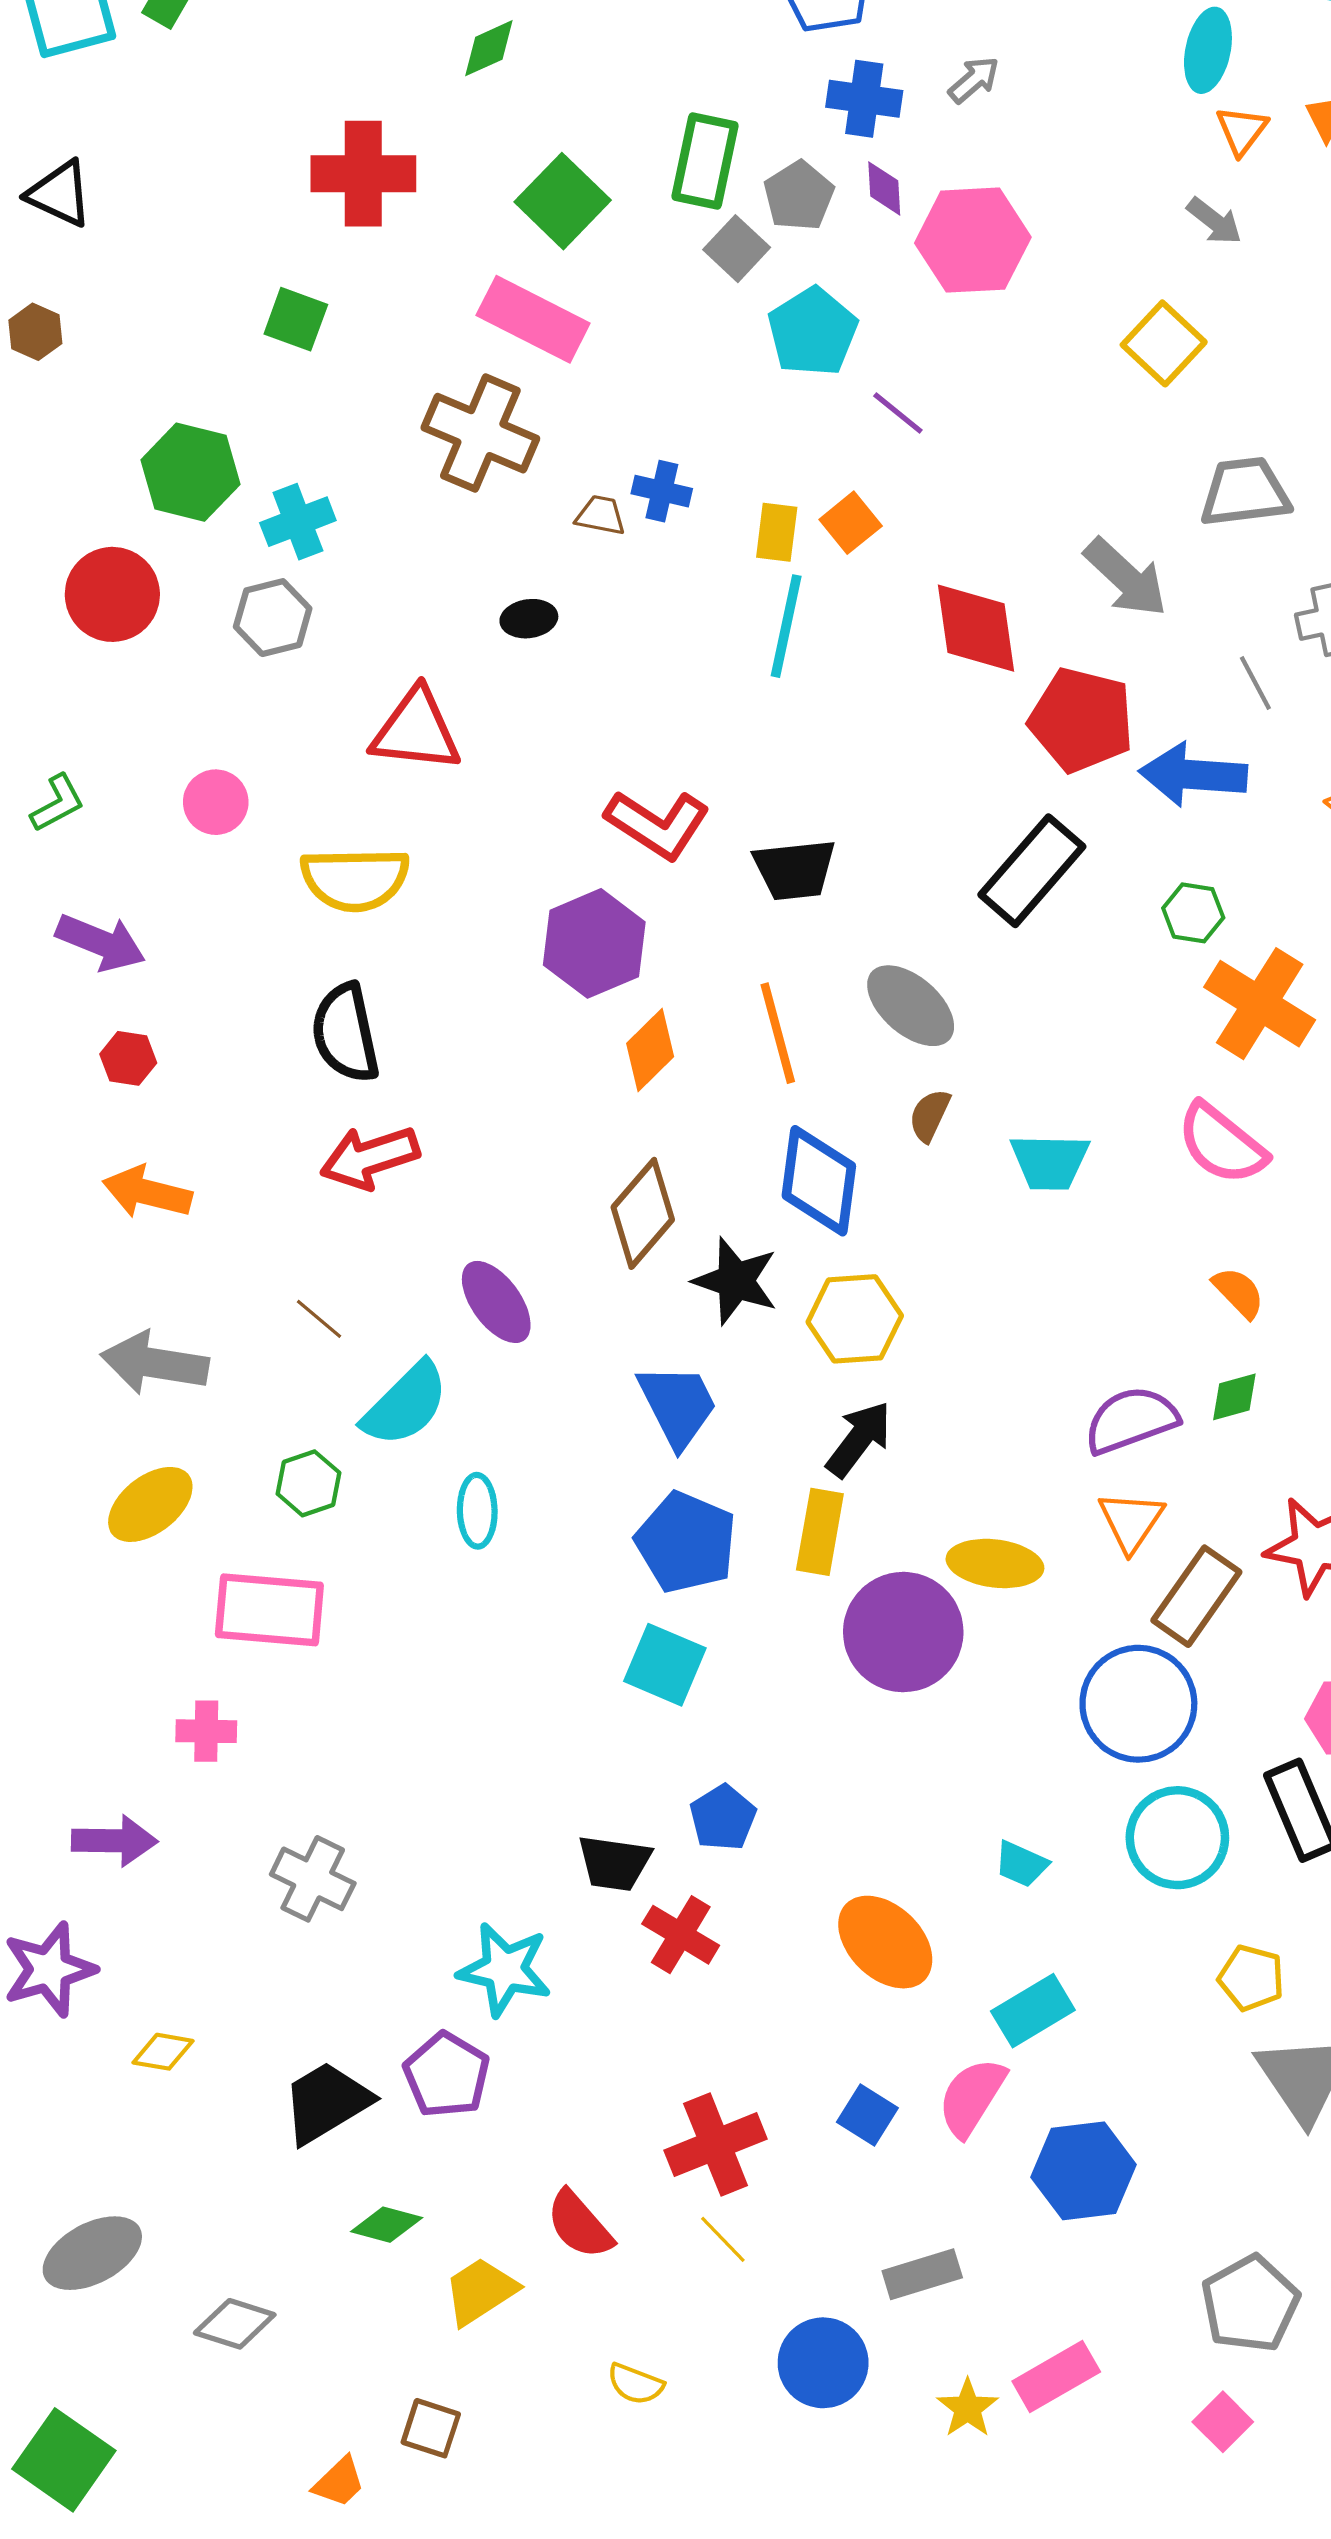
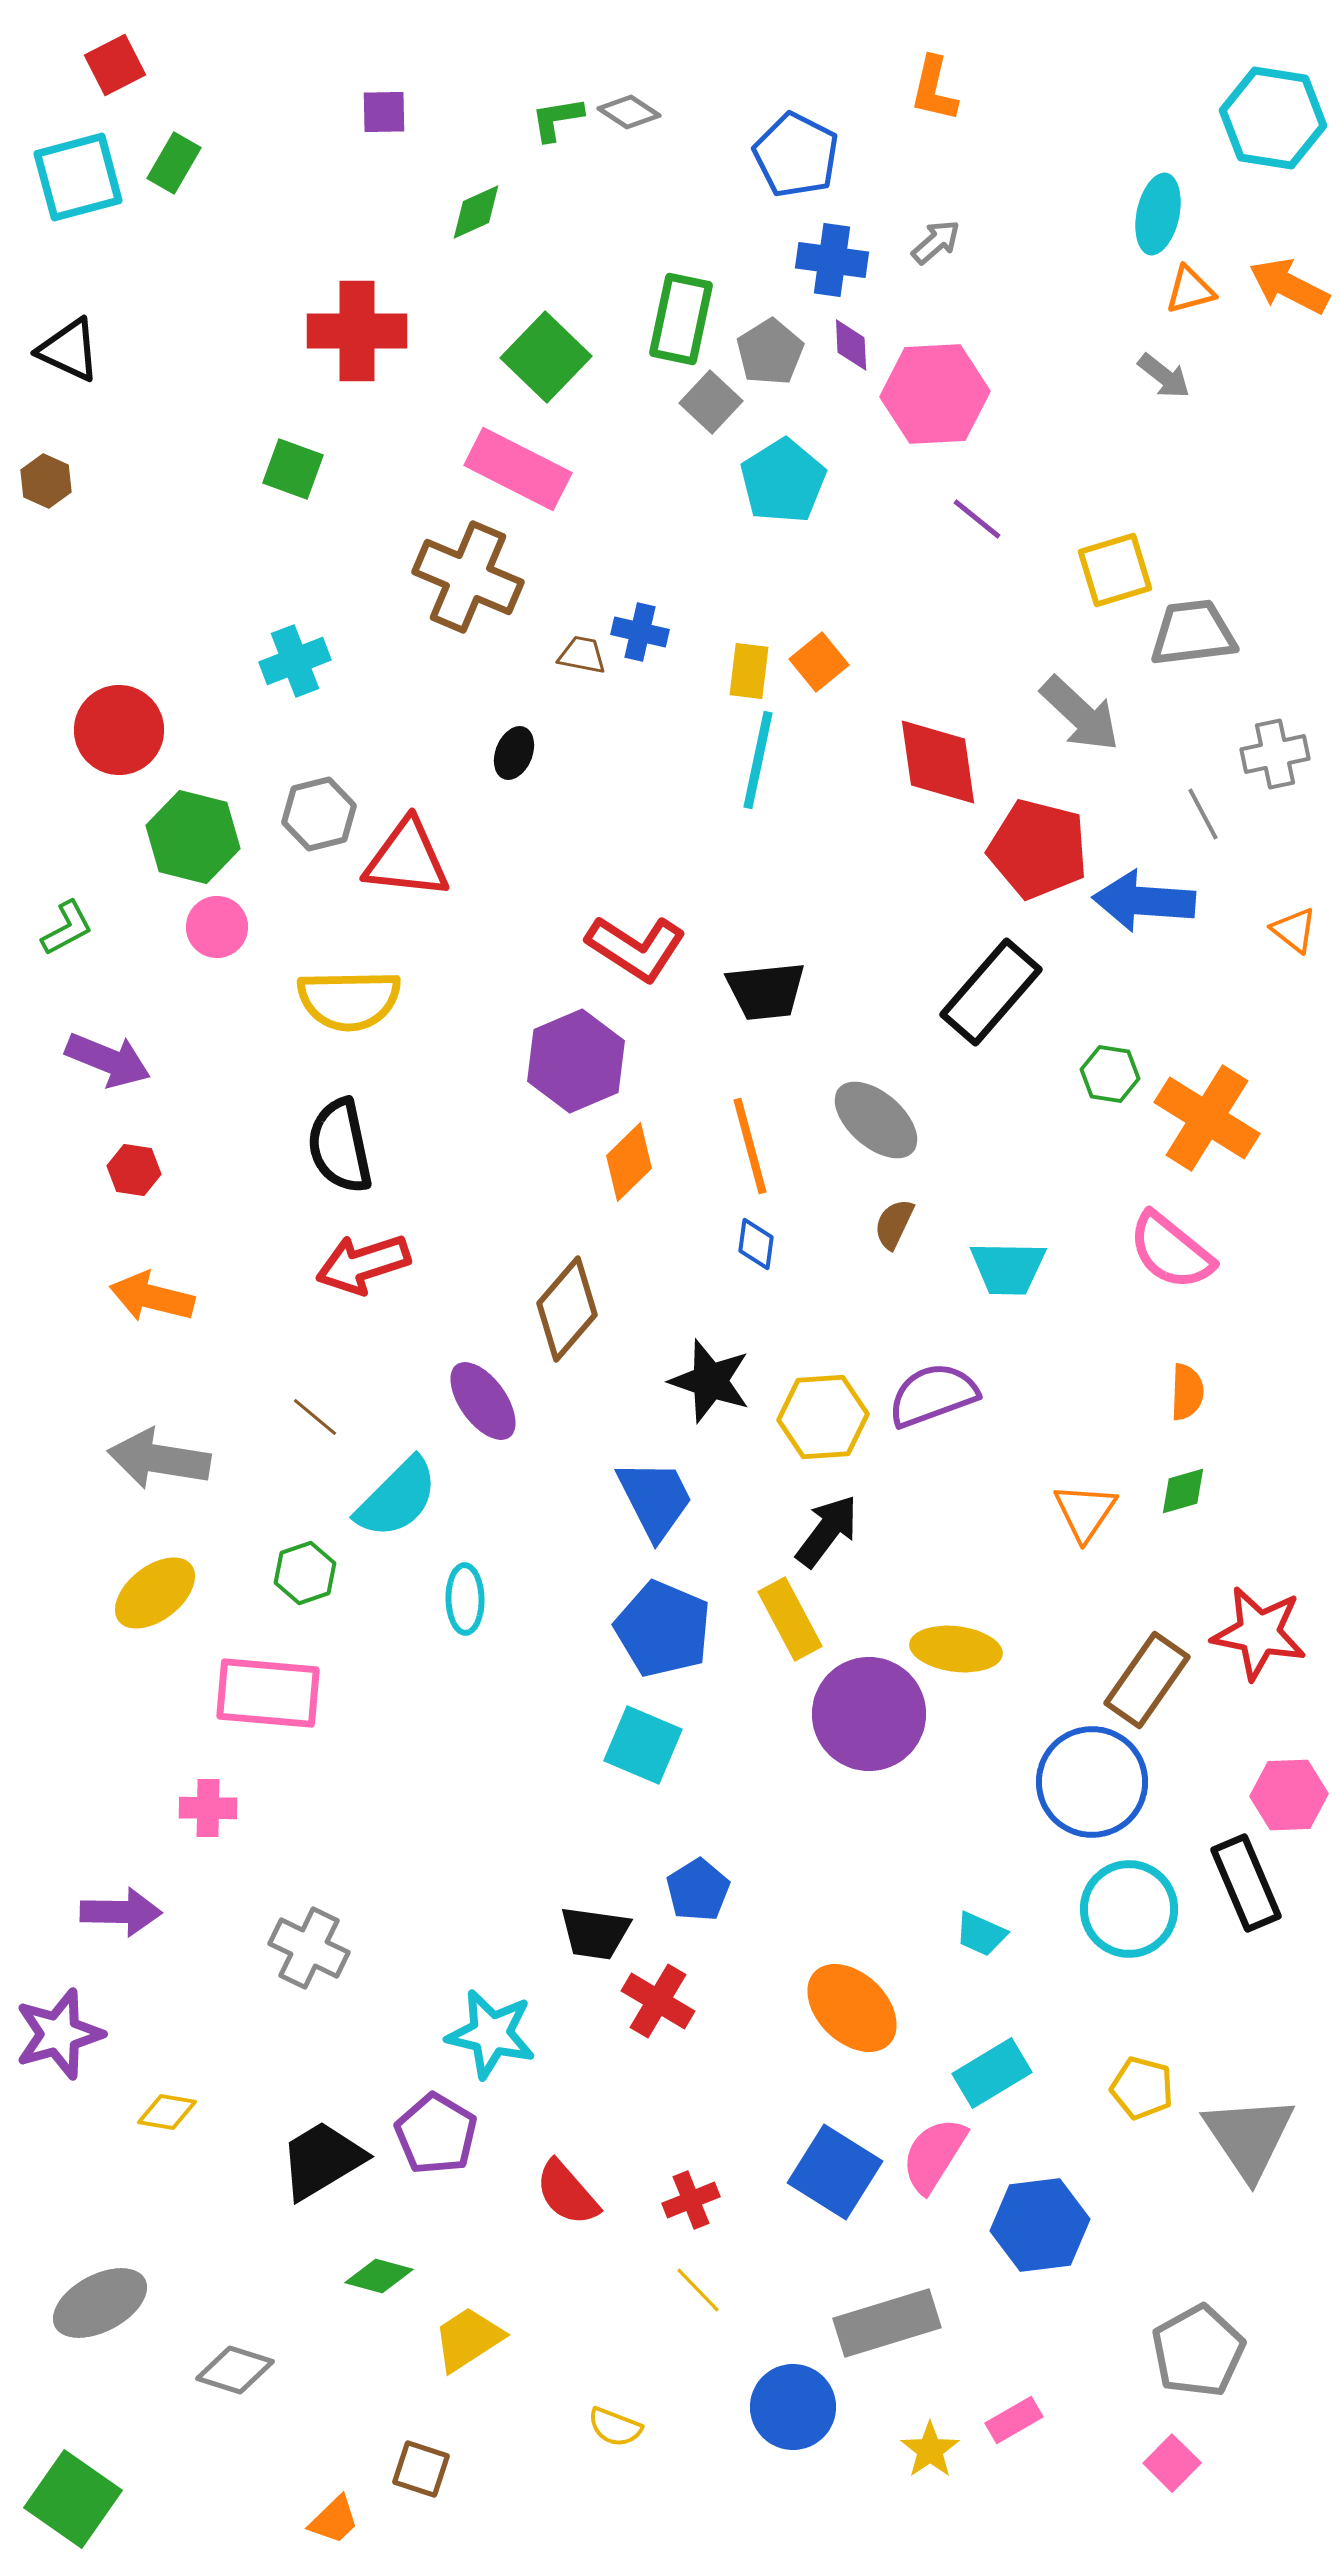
orange triangle: (1242, 130) -> (1190, 290), turned 38
yellow square: (1164, 343) -> (1115, 570), moved, turned 30
purple line: (898, 413) -> (977, 519), moved
green hexagon: (190, 472) -> (193, 837), moved
gray hexagon: (273, 618) -> (319, 814), moved
black ellipse: (529, 619) -> (514, 753), turned -60
green hexagon: (1193, 913) -> (1110, 1074), moved
blue diamond: (819, 1181) -> (756, 1244), moved, size x0.5
brown diamond: (643, 1213) -> (567, 1309), moved
orange semicircle: (1239, 1292) -> (1187, 1392), turned 46
purple semicircle: (1131, 1420) -> (933, 1395), moved
orange triangle: (1131, 1521) -> (1085, 1512), moved
yellow rectangle: (820, 1532) -> (790, 1619), turned -38
yellow pentagon: (1251, 1978) -> (1142, 2088), moved
blue square: (867, 2115) -> (835, 2172), size x1.6
red cross: (716, 2145) -> (691, 2200), size x0.6
red semicircle: (580, 2225) -> (567, 2193), moved
gray rectangle: (922, 2274) -> (887, 2323), size x1.4
pink rectangle: (1056, 2377) -> (1014, 2420), size x0.7

